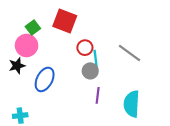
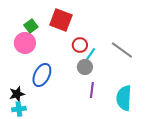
cyan line: (96, 58) -> (90, 55), turned 42
black star: (17, 66) -> (17, 94), moved

